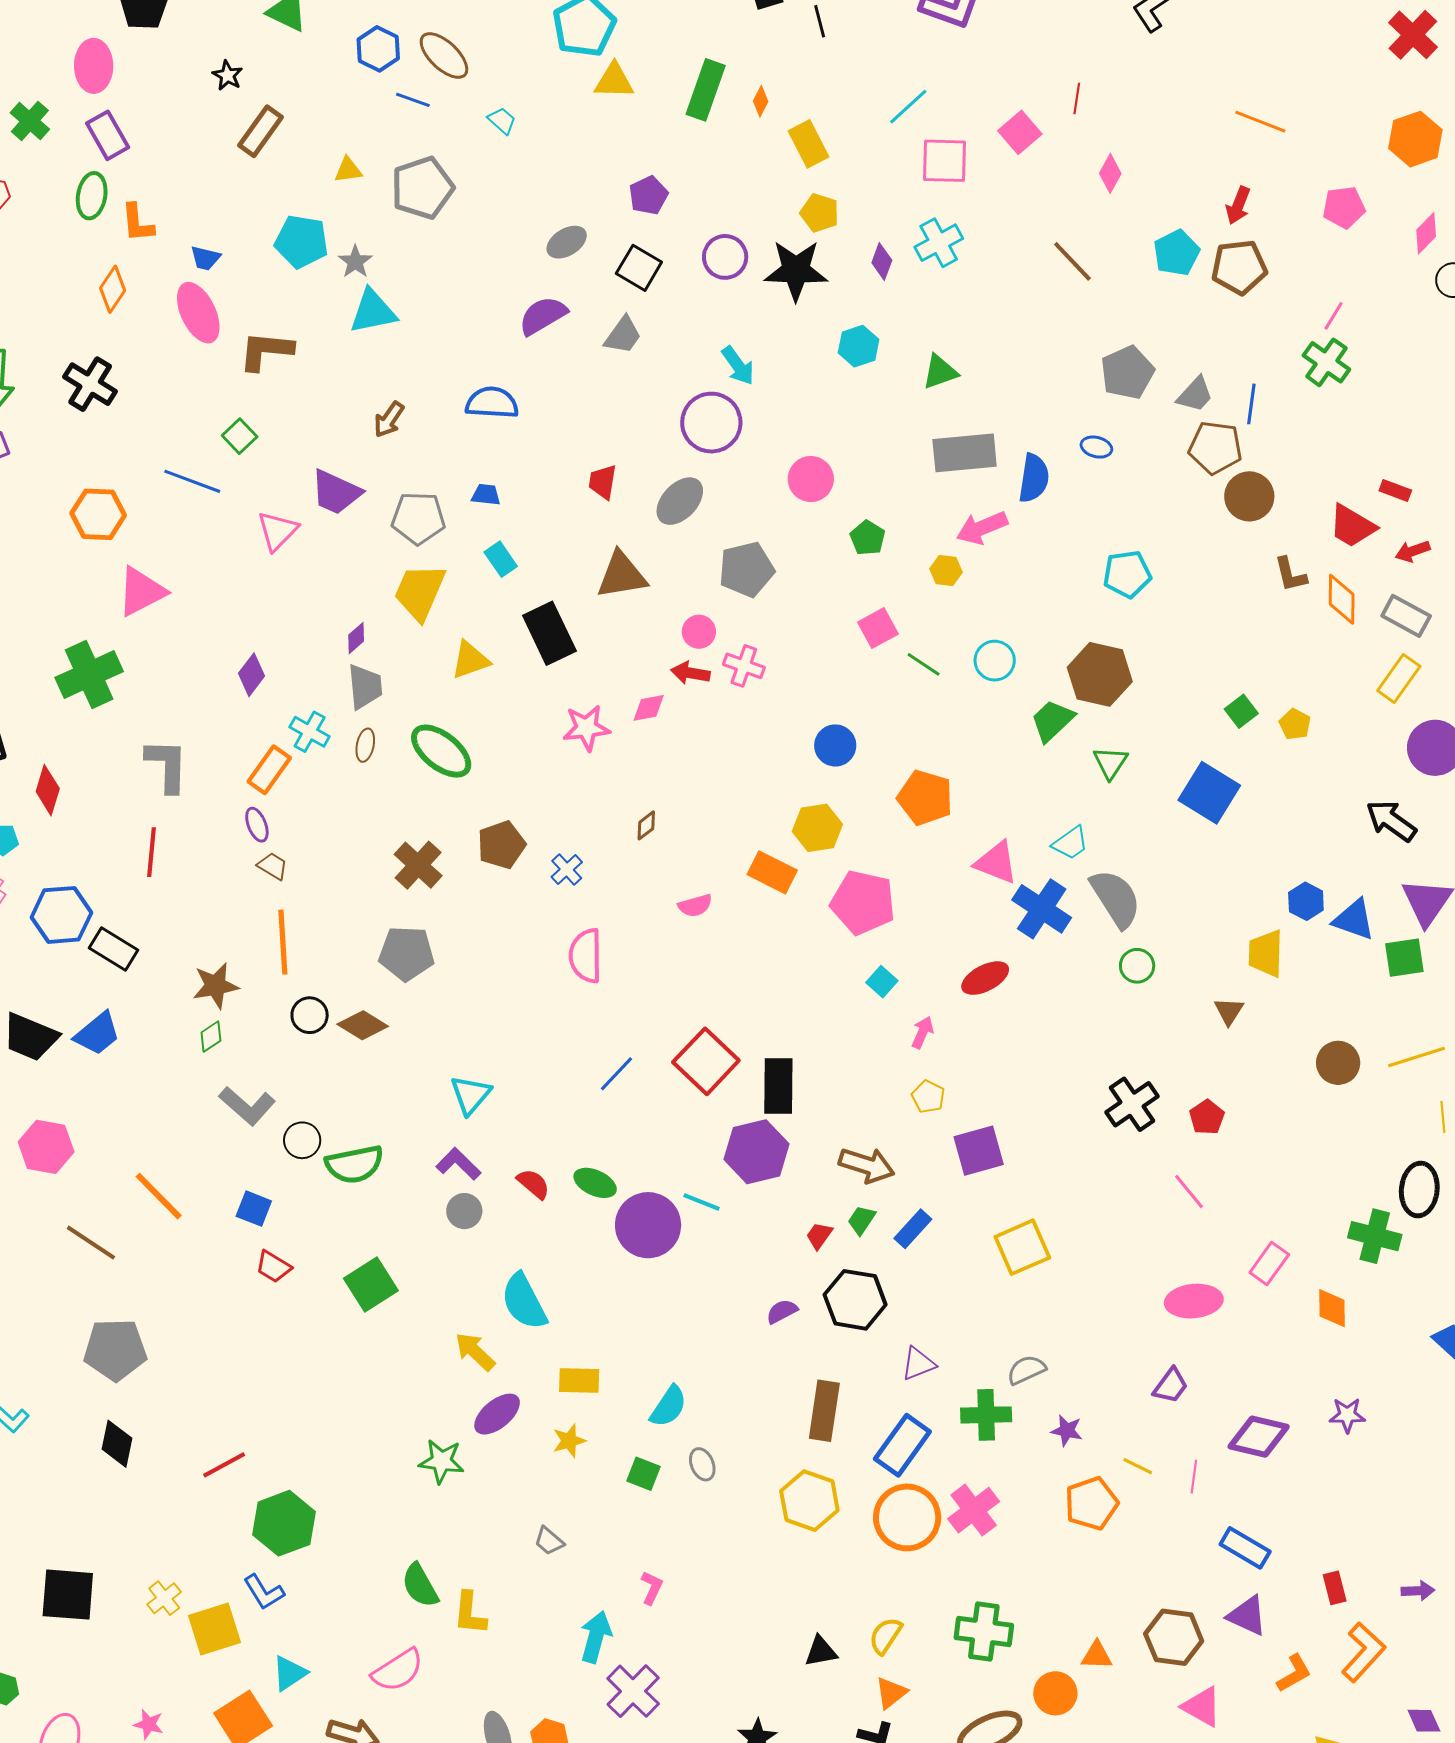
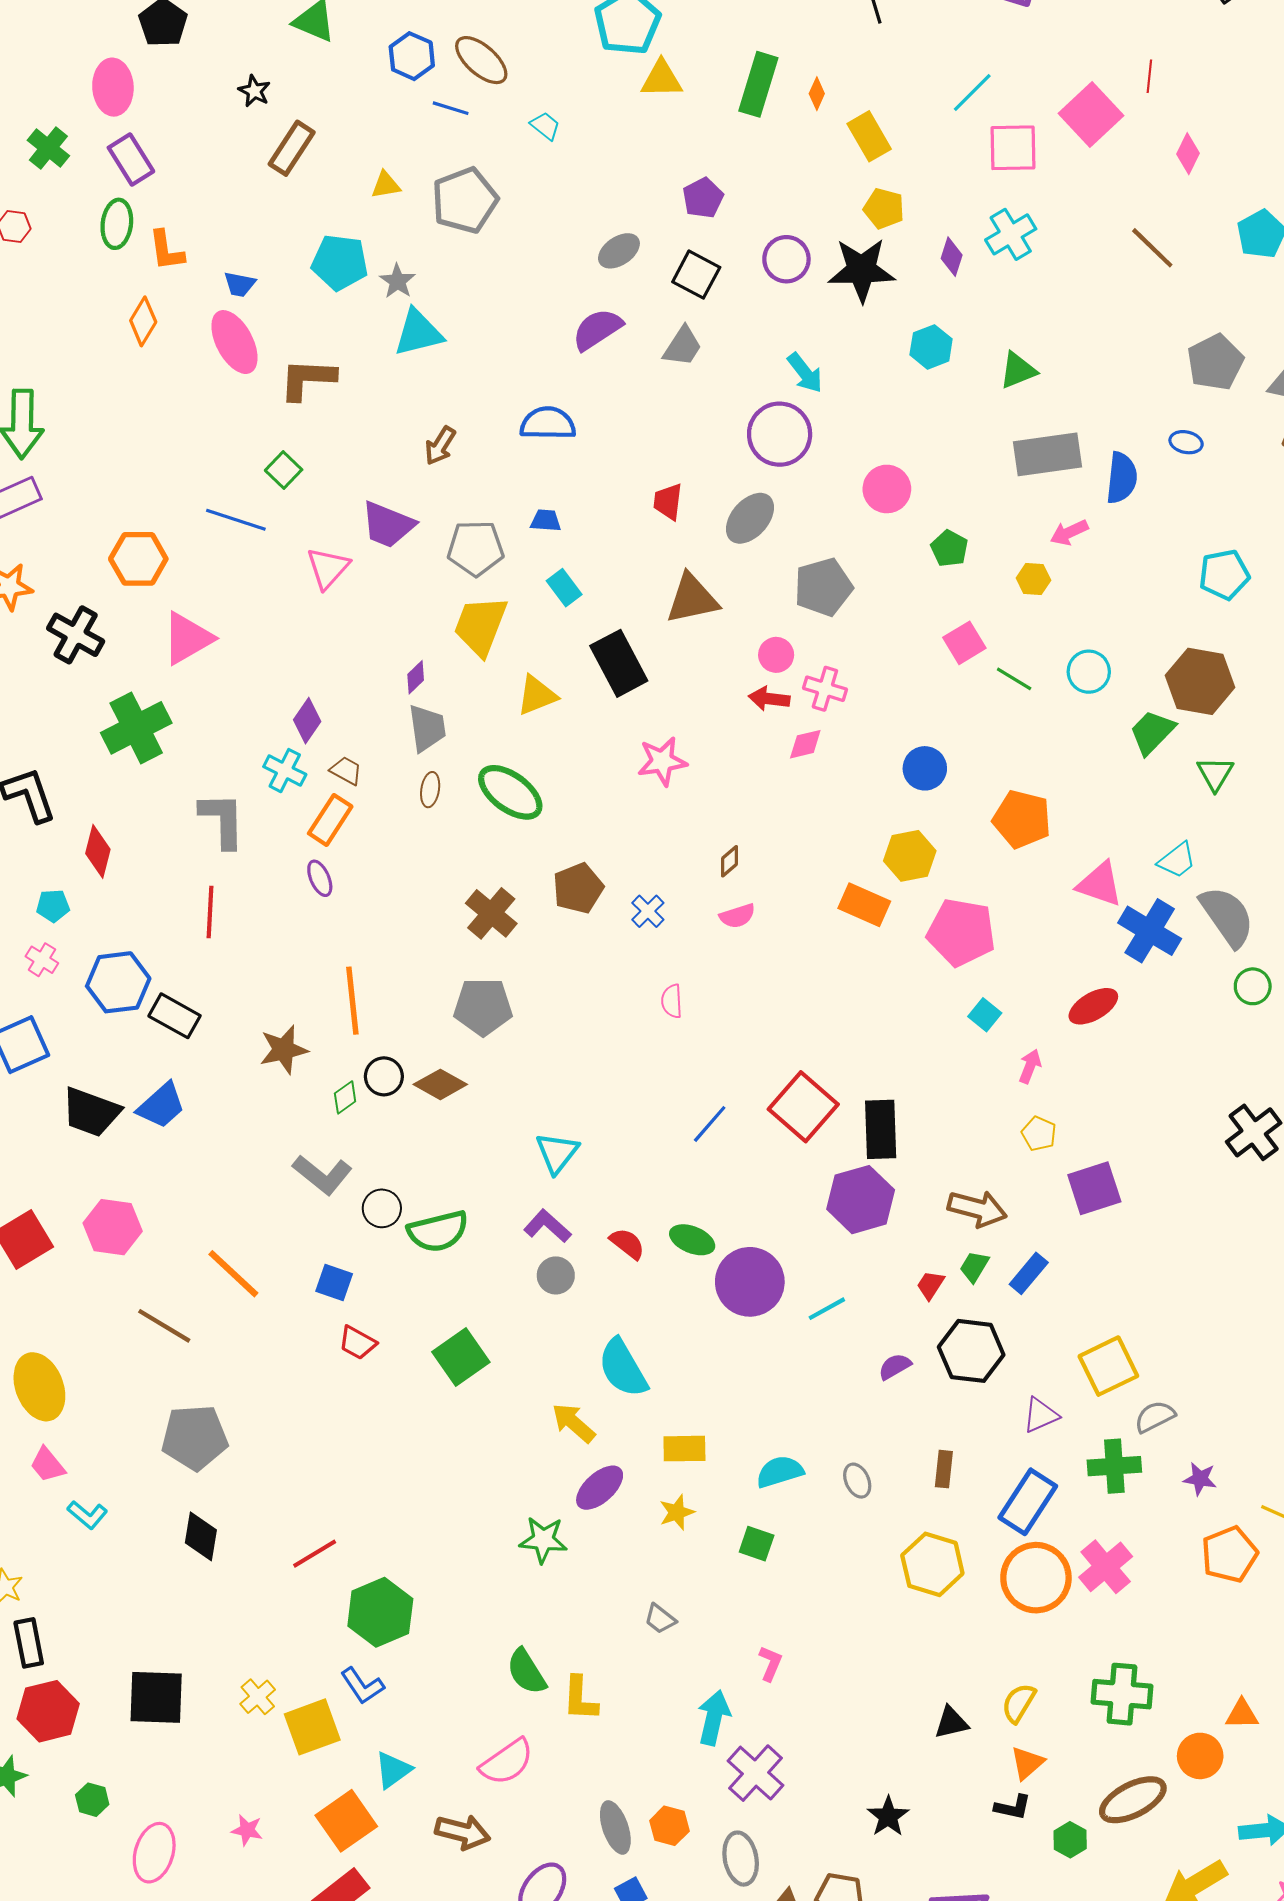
pink square: (1020, 132) -> (1091, 114), size x1.4
black cross: (90, 384) -> (76, 635), moved
pink arrow: (982, 528) -> (1069, 532), size x0.7
pink diamond: (649, 708) -> (805, 744), moved
cyan cross: (310, 732) -> (285, 771), moved
brown trapezoid: (273, 866) -> (346, 771), moved
pink semicircle: (695, 906) -> (737, 916), moved
pink semicircle: (586, 956) -> (672, 1001), size x0.6
green diamond: (211, 1036) -> (345, 1097), moved
cyan line: (702, 1202) -> (827, 1309), moved, turned -48
yellow square: (1022, 1247) -> (1108, 1366), moved
cyan semicircle: (669, 1406) -> (780, 1472), turned -138
brown rectangle: (824, 1411) -> (944, 1469), size x0.6
gray ellipse: (702, 1464) -> (857, 1481), moved

